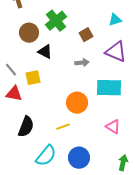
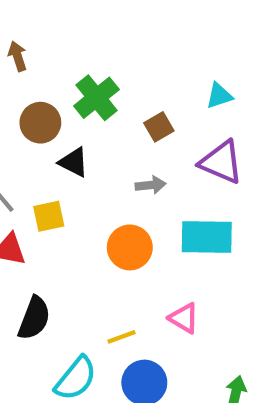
orange circle: (77, 103) -> (130, 247), moved
yellow line: (63, 127) -> (121, 337), moved
pink triangle: (113, 127) -> (184, 318), moved

